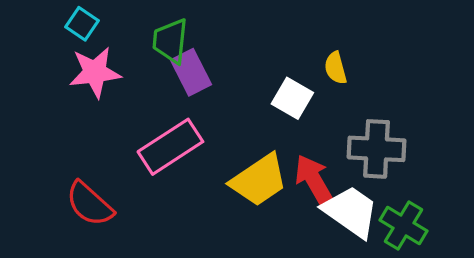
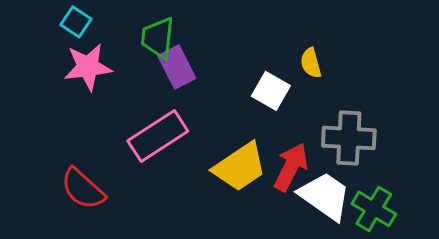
red arrow: (314, 180) -> (291, 167), turned 57

